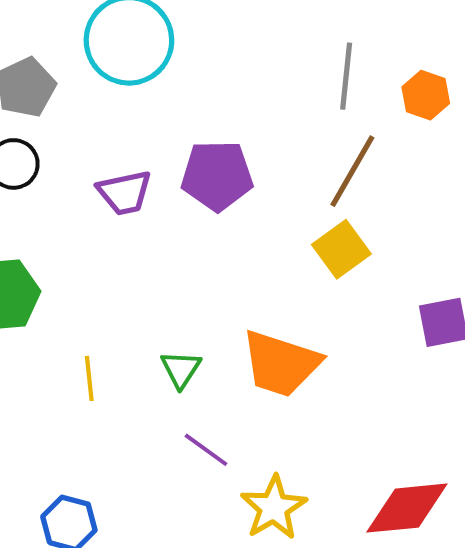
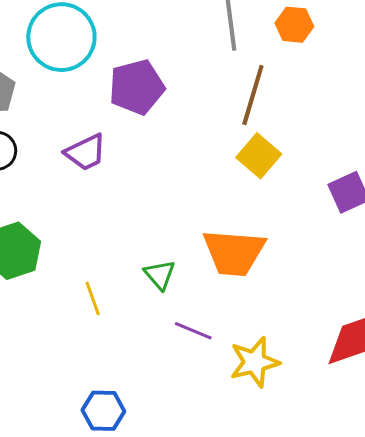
purple pentagon: (217, 176) -> (137, 87), moved
yellow star: (274, 508) -> (255, 362), turned 30

